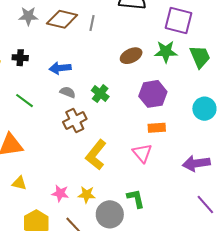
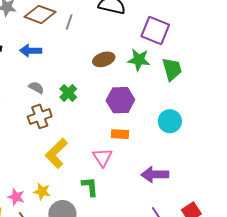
blue arrow: (60, 68) -> (31, 51), moved
pink star: (60, 193) -> (16, 197), moved
green L-shape: (136, 198) -> (90, 187), moved

